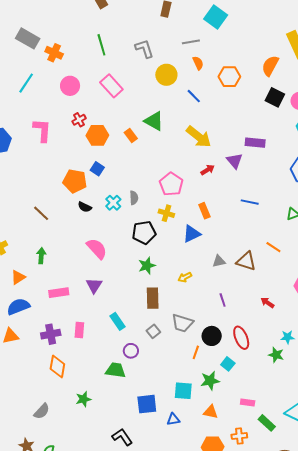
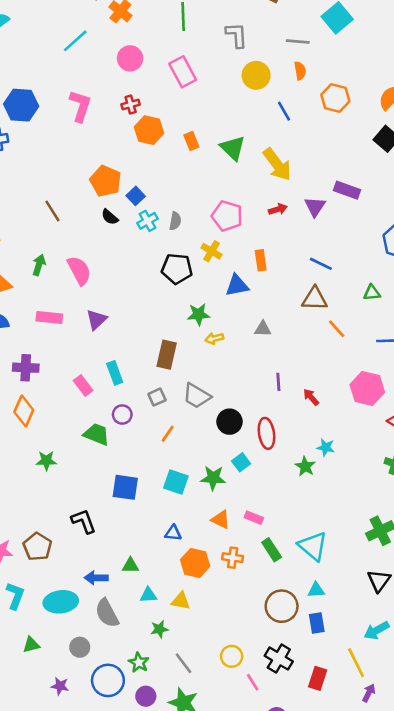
green triangle: (154, 121) -> (233, 148), moved
blue square: (97, 169) -> (136, 196), moved
pink pentagon: (171, 184) -> (227, 216), turned -30
pink semicircle: (97, 249) -> (79, 270), moved
brown triangle: (246, 261) -> (315, 299), moved, turned -30
green star: (147, 266) -> (198, 314), moved
purple line: (223, 300) -> (278, 382), moved
pink rectangle: (79, 330) -> (83, 385), moved, turned -56
orange line: (196, 352) -> (168, 434), moved
orange triangle: (211, 412) -> (221, 520), moved
blue triangle: (173, 419) -> (173, 533), moved

